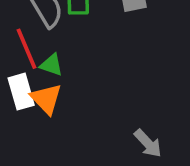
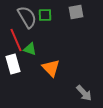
orange triangle: (46, 99) -> (51, 68), moved

